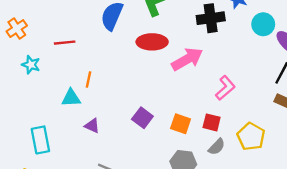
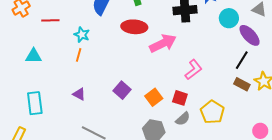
red line: (65, 43) -> (50, 20), moved
cyan star: (31, 65) -> (82, 35), moved
cyan triangle: (71, 98) -> (34, 56), moved
orange square: (181, 124) -> (154, 97), turned 30

